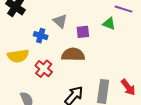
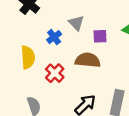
blue cross: (41, 36) -> (54, 37), turned 32
yellow semicircle: (18, 56) -> (28, 57), turned -90

